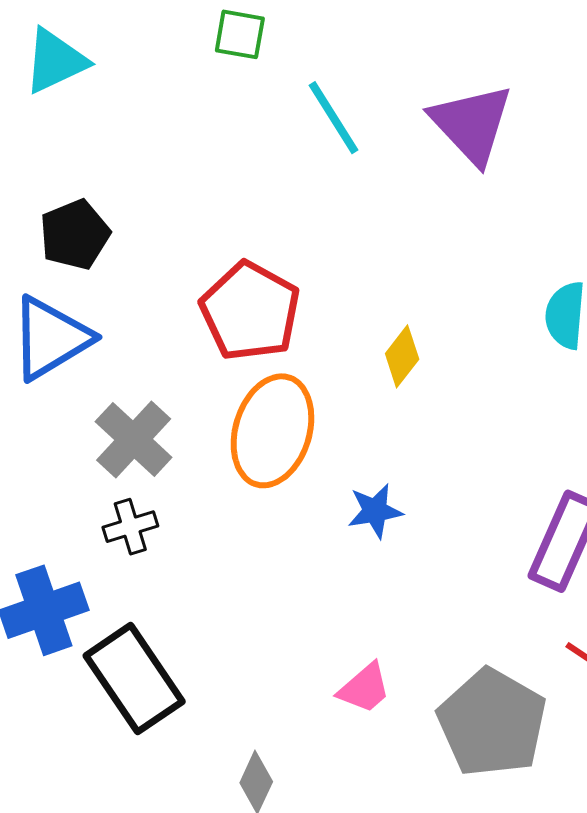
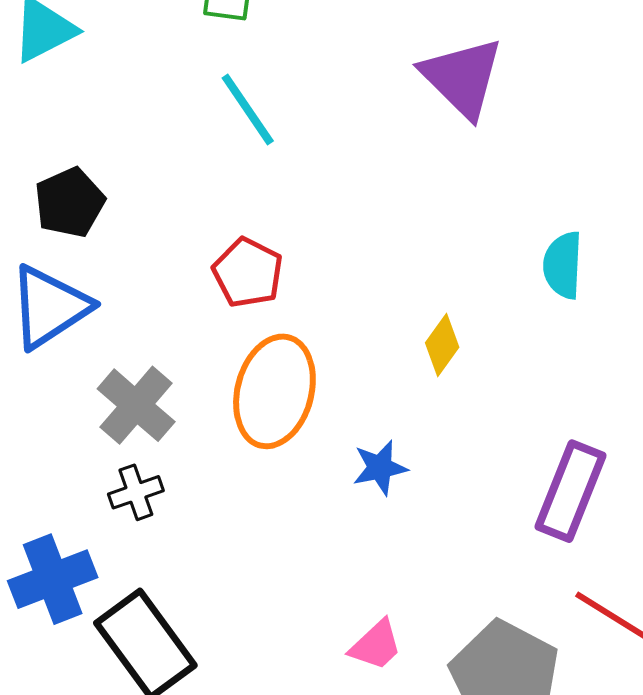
cyan line: (333, 118) -> (248, 109), moved
red pentagon: (250, 311) -> (248, 273), size x0.7
yellow diamond: (402, 356) -> (442, 345), moved

